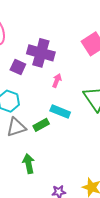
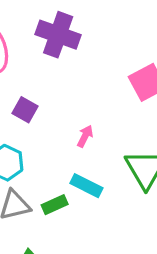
purple cross: (41, 53) -> (58, 35), moved

